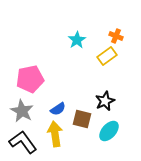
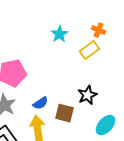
cyan ellipse: (109, 131) -> (105, 125), moved

